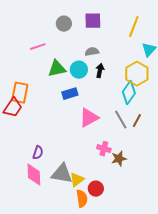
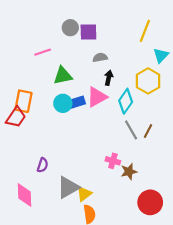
purple square: (93, 21) -> (88, 32), moved
cyan circle: (79, 70) -> (63, 103), moved
cyan diamond: (129, 93) -> (126, 101), moved
pink triangle: (89, 118) -> (97, 97), moved
gray triangle: (62, 174) -> (68, 187), turned -40
pink diamond: (34, 175) -> (24, 195), moved
red circle: (96, 189) -> (150, 202), moved, size x1.5

